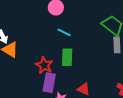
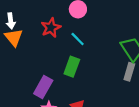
red star: (44, 65) -> (51, 28), moved

